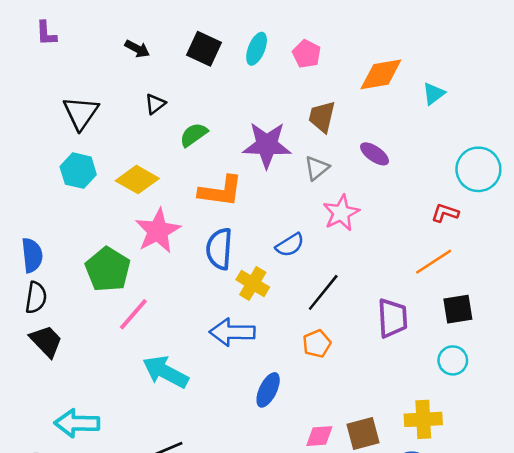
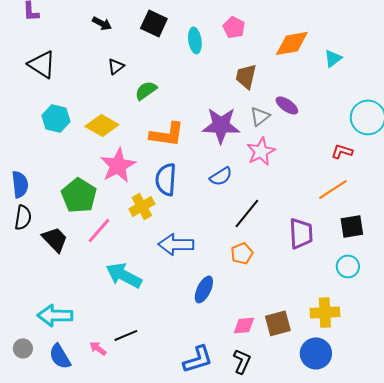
cyan ellipse: (257, 49) -> (195, 40), moved, turned -30
black triangle: (81, 113) -> (42, 64), moved, turned -32
purple star: (267, 145) -> (221, 125), moved
gray triangle: (317, 168) -> (260, 116), moved
yellow cross: (253, 283) -> (142, 206), moved, turned 30
black trapezoid: (46, 341) -> (55, 239), moved

